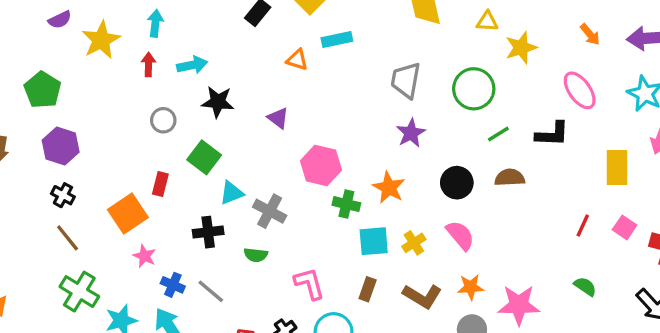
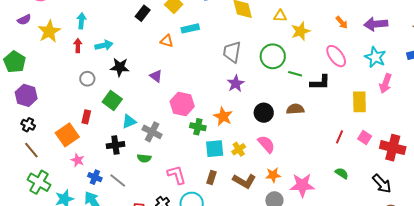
green line: (498, 134) -> (295, 74), moved, turned 48

